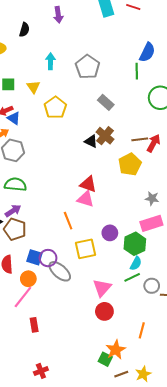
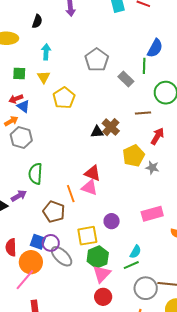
cyan arrow: (51, 61) -> (46, 52), moved
gray rectangle: (106, 102) -> (126, 79), moved
brown line: (140, 139) -> (143, 113), moved
black triangle: (91, 141) -> (97, 132), turned -32
green semicircle: (15, 184) -> (35, 174), moved, turned -95
gray star: (152, 198) -> (152, 168), moved
orange line: (68, 221) -> (71, 194), moved
brown pentagon: (15, 229) -> (54, 212), moved
green hexagon: (135, 244) -> (98, 257), moved
orange circle: (28, 279) -> (31, 262), size x1.5
gray circle: (152, 286) -> (146, 288), moved, size x1.5

